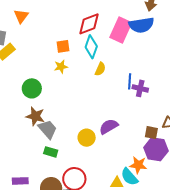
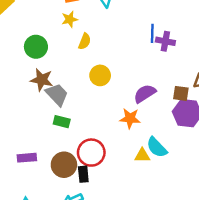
yellow semicircle: (100, 69) -> (85, 41), moved
purple semicircle: (109, 127) -> (145, 94), moved
yellow circle: (87, 138) -> (100, 75), moved
orange star: (138, 165) -> (130, 118), moved

